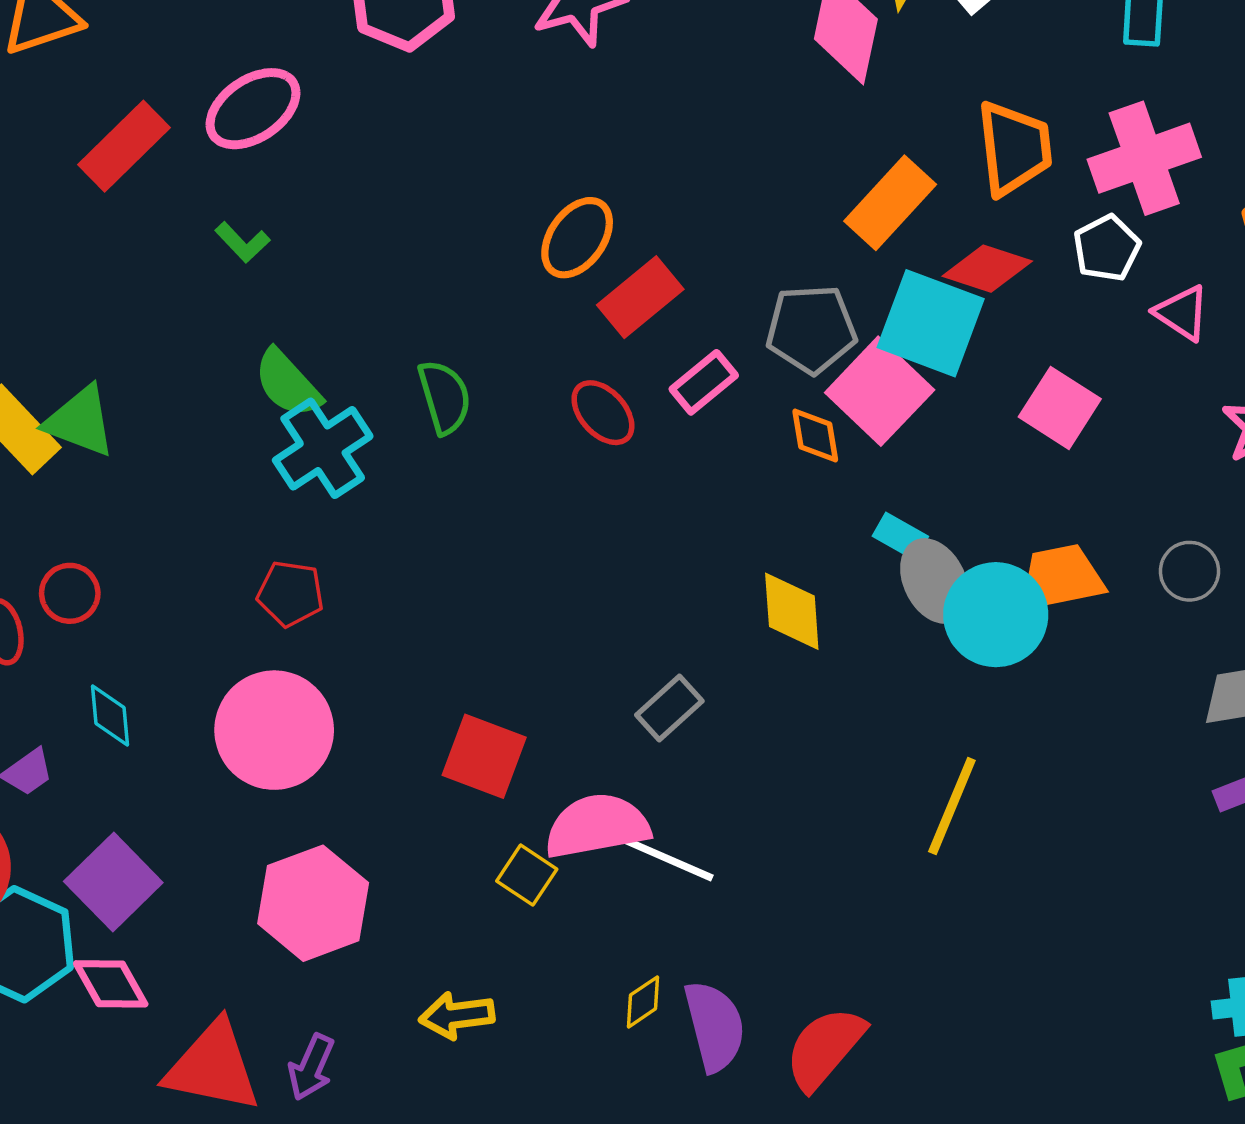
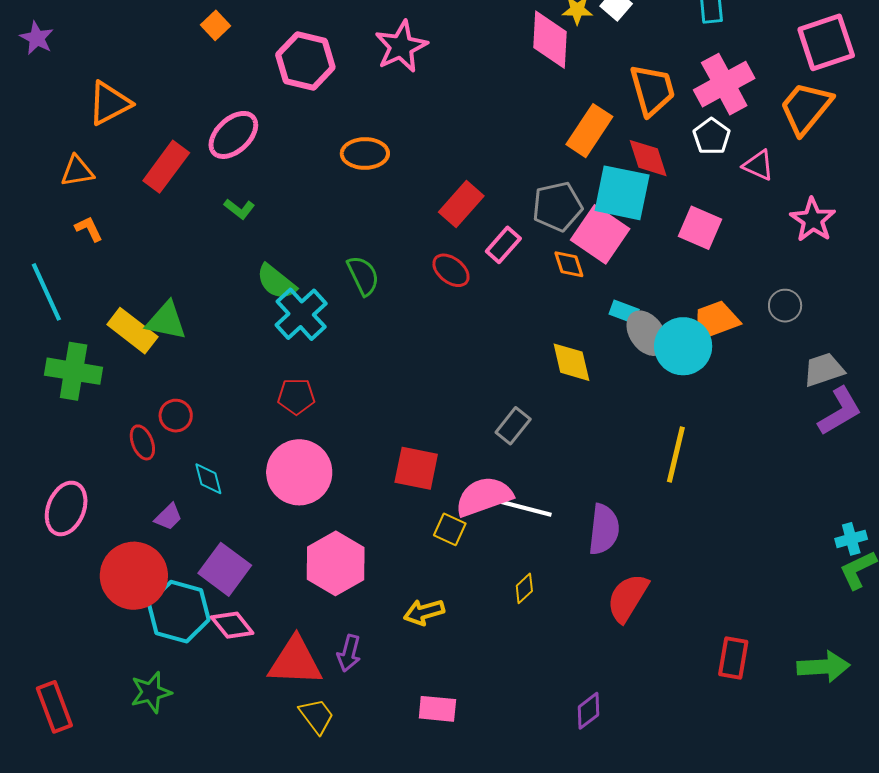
orange ellipse: (577, 238) -> (365, 154), moved, turned 63
red diamond: (987, 269) -> (648, 158), turned 63
purple semicircle: (715, 1026) -> (604, 529), moved, turned 30

